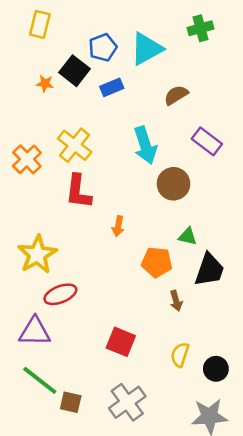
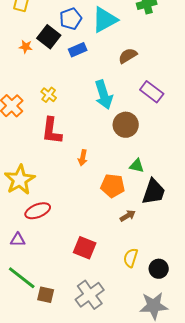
yellow cross: (75, 145) -> (49, 95), size x0.6
brown arrow: (176, 301) -> (128, 216), turned -105
purple triangle: (35, 332) -> (18, 240), size x0.6

